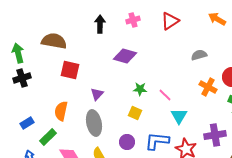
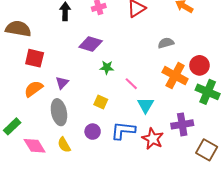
orange cross: (208, 87) -> (175, 76), size x1.4
green star: (140, 89) -> (107, 67), moved
orange semicircle: (61, 111) -> (34, 89), moved, turned 42

